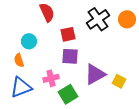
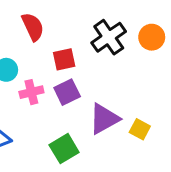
purple square: (70, 56) -> (67, 92), turned -30
pink cross: (51, 78) -> (31, 92), moved

